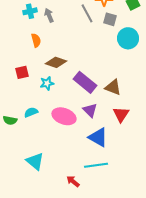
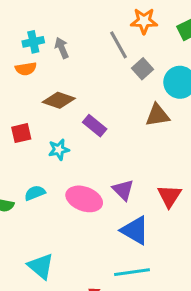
gray square: (110, 19) -> (142, 69), moved, turned 32
orange semicircle: (36, 40) -> (26, 69), moved, turned 96
brown diamond: (56, 62) -> (59, 100), moved
purple rectangle: (85, 82) -> (95, 126), moved, size x0.7
brown triangle: (113, 87) -> (157, 115), moved, turned -30

